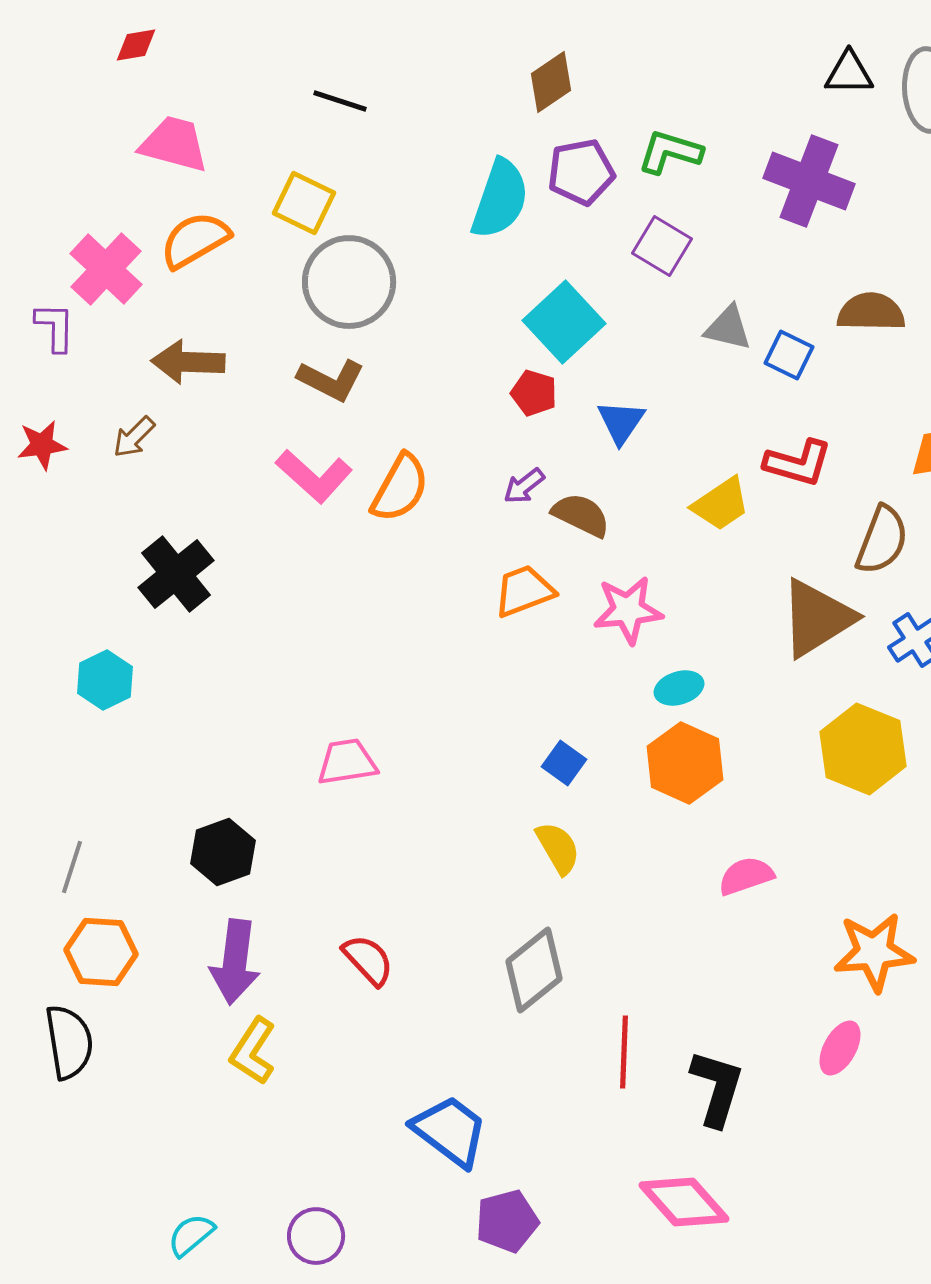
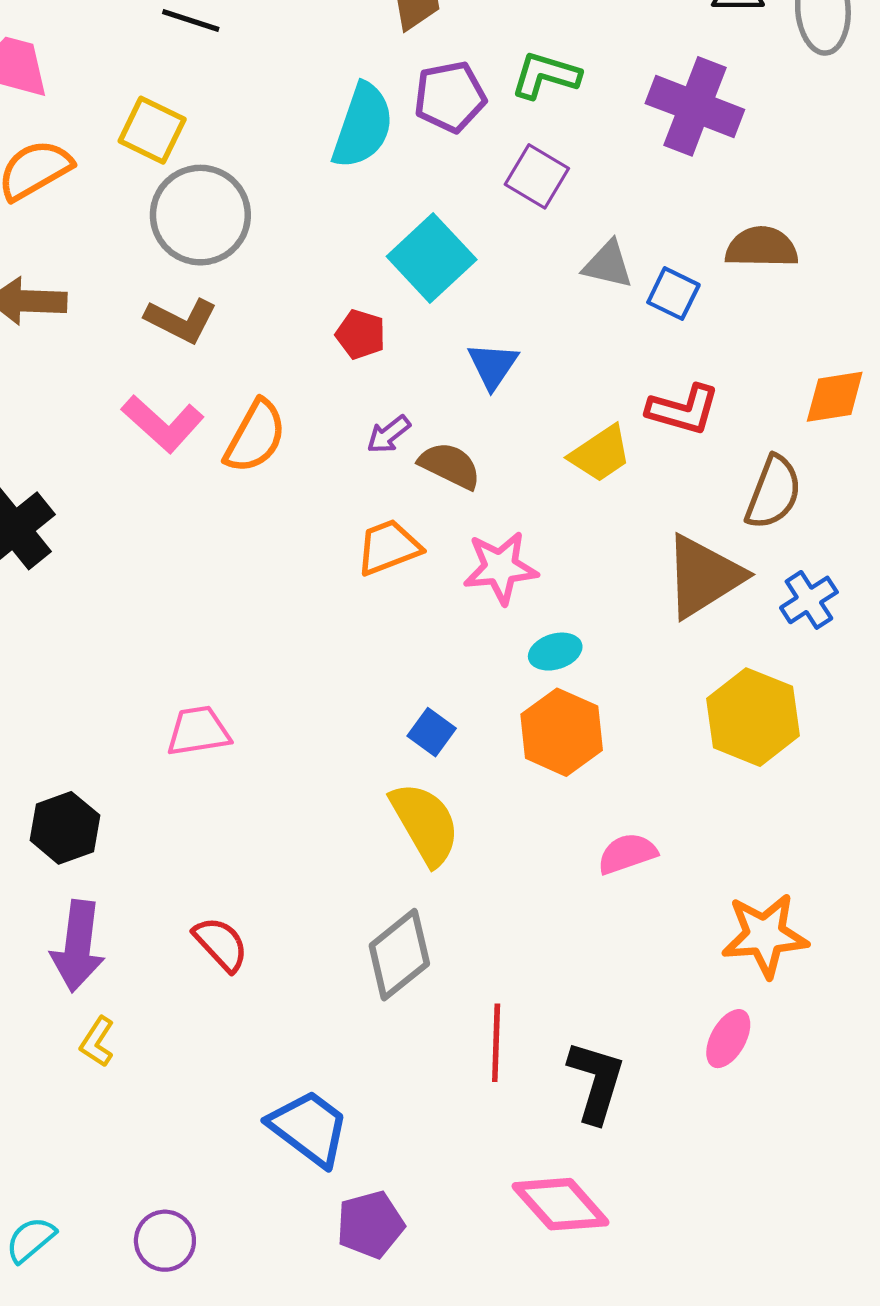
red pentagon: (534, 393) -> (361, 334), moved
yellow semicircle: (558, 848) -> (425, 824), size x1.5
yellow L-shape: (253, 1051) -> (97, 1042), size x0.7

